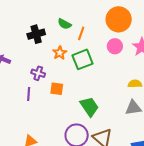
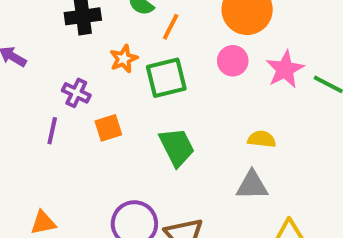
orange square: (57, 89) -> (108, 128), turned -32
green trapezoid: (89, 107) -> (177, 147), moved

